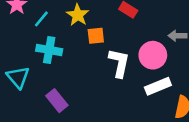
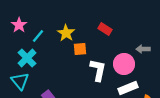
cyan cross: (49, 50) -> (27, 58), moved, turned 36

